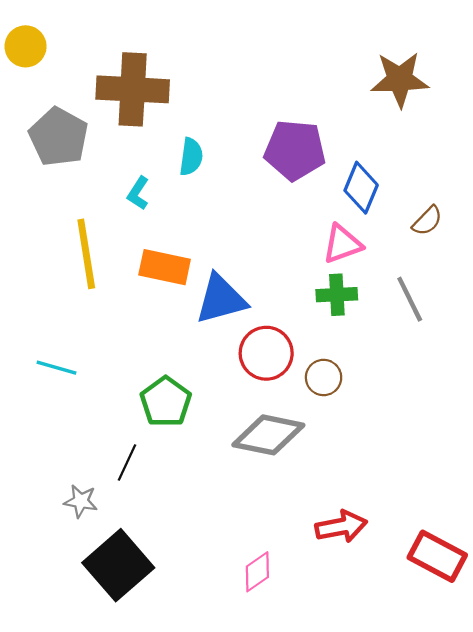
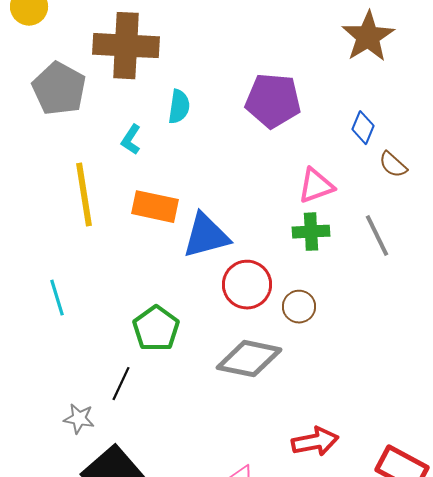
brown star: (400, 79) -> (368, 37), turned -30
blue diamond: (361, 188) -> (363, 128), moved, size x0.7
brown semicircle: (427, 221) -> (393, 165), turned 88
cyan line: (56, 368) -> (57, 298), turned 57

